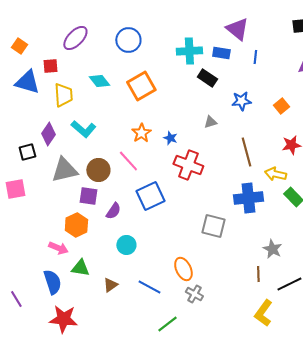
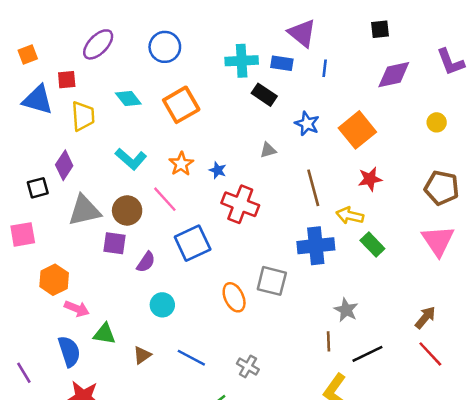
orange square: (19, 46) -> (28, 54), turned 35
blue star: (241, 101) -> (307, 124), turned 30
orange square: (281, 106) -> (357, 130), size x1.8
cyan L-shape: (83, 129) -> (131, 159), moved
orange hexagon: (76, 225) -> (54, 280), moved
orange ellipse: (183, 269) -> (234, 297), moved

